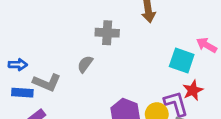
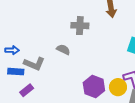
gray semicircle: (85, 64) -> (63, 50), turned 80

